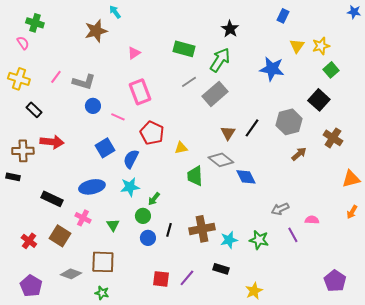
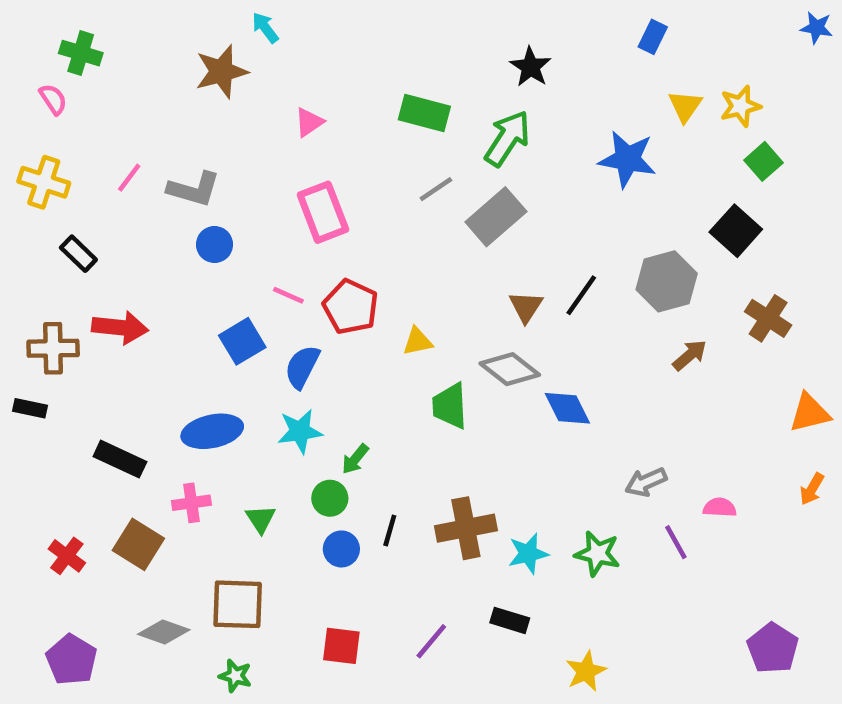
pink line: (118, 117) -> (288, 295), moved
pink cross: (83, 218) -> (191, 503), turned -35
red square: (161, 279) -> (341, 646), moved

